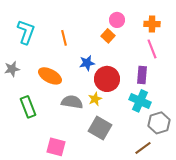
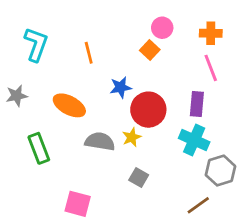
gray square: (100, 128) -> (139, 177), size x0.6

